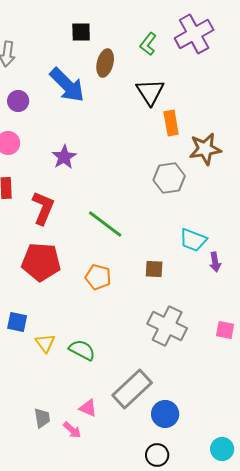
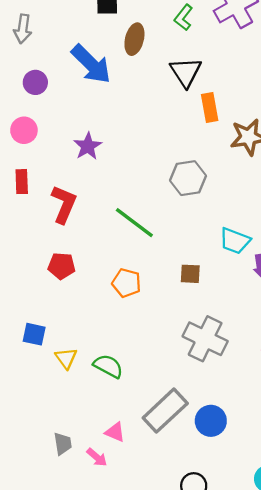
gray hexagon: (169, 178) -> (188, 178), moved
red pentagon: (41, 262) -> (62, 266), size x0.6
blue circle: (165, 414) -> (211, 421), moved

